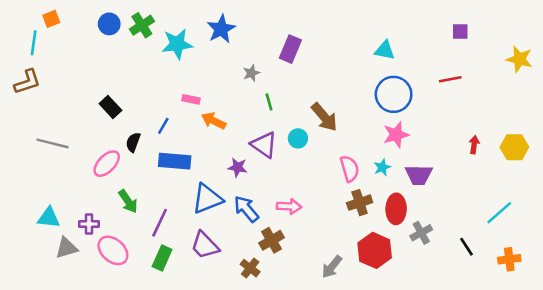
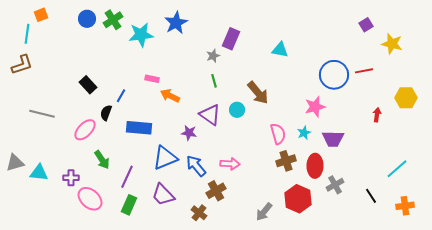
purple square: (460, 31) -> (366, 25), turned -32
cyan triangle: (385, 50) -> (280, 50), moved
yellow star: (519, 59) -> (392, 44), moved
gray star: (251, 73) -> (213, 56), moved
red line: (450, 79) -> (364, 71), moved
blue circle: (394, 94) -> (334, 75), moved
blue line: (163, 126) -> (121, 96), moved
yellow hexagon: (514, 147) -> (406, 98), moved
gray triangle: (66, 248) -> (15, 163), moved

